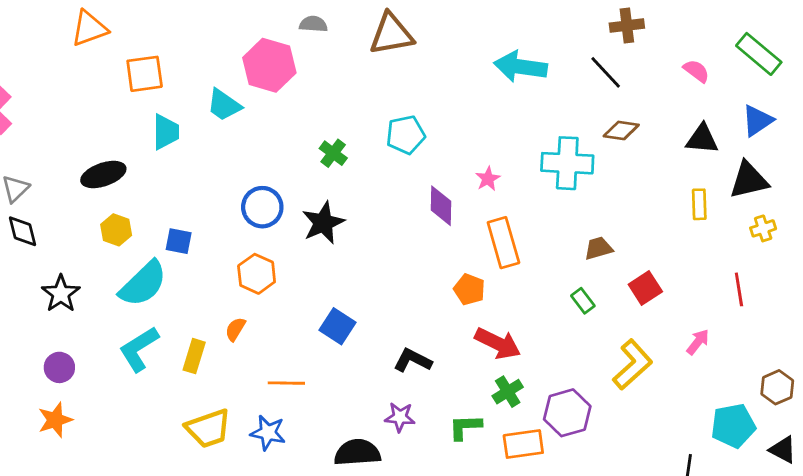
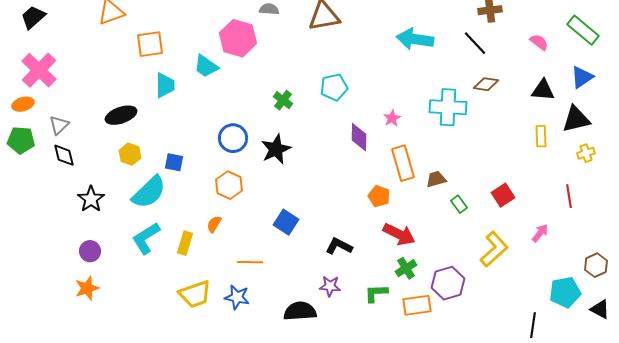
brown trapezoid: (599, 248) -> (436, 179), moved

